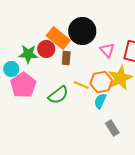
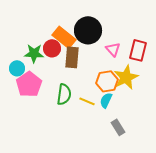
brown rectangle: (66, 58) -> (72, 57), size x1.5
yellow line: (81, 85) -> (87, 101), moved
green semicircle: (58, 95) -> (64, 94), turned -45

